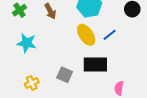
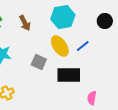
gray square: (65, 75) -> (39, 62), moved

